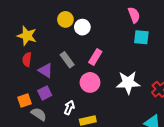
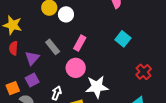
cyan square: (141, 37) -> (123, 39), moved, turned 35
purple triangle: (46, 70) -> (32, 58), turned 42
white star: (128, 83) -> (97, 87), moved

